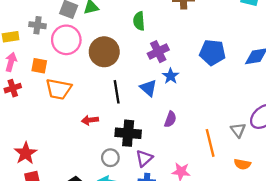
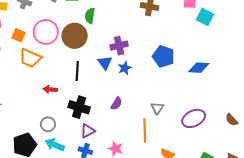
green semicircle: (139, 21) -> (90, 16), moved
pink circle: (66, 40) -> (46, 32), moved
blue triangle: (148, 88) -> (105, 63), moved
gray triangle: (238, 130) -> (157, 108), moved
gray circle: (110, 158) -> (48, 124), moved

